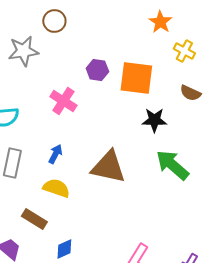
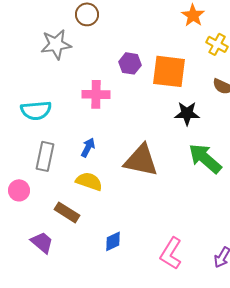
pink cross: (63, 101) -> (96, 94), turned -32
blue diamond: (64, 249) -> (113, 241), moved

